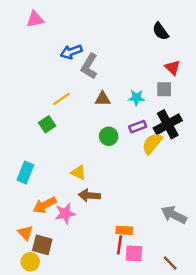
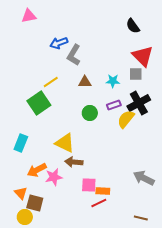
red triangle: (173, 68) -> (143, 56), size x1.6
green square: (47, 124) -> (39, 103), size x1.6
yellow triangle: (78, 172) -> (65, 143), size x1.5
red line: (119, 245) -> (99, 203), turned 56
pink square: (134, 253) -> (89, 185), moved
brown line: (170, 263) -> (141, 218), turned -32

